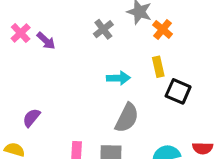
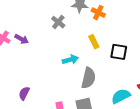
yellow rectangle: (158, 67) -> (94, 42), moved
cyan arrow: (118, 78) -> (70, 60), moved

